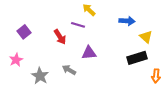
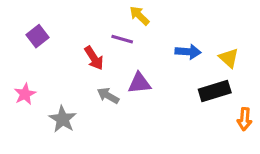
blue arrow: (127, 21) -> (188, 52), moved
purple square: (24, 32) -> (37, 36), moved
gray arrow: (69, 70) -> (108, 96), moved

